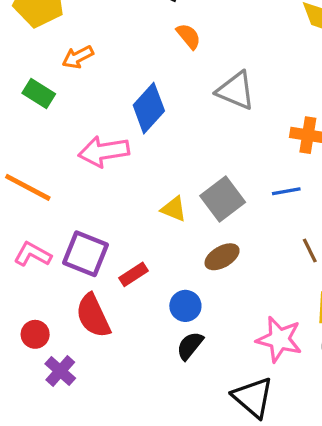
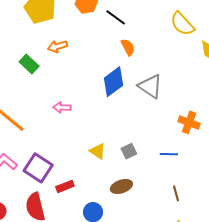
blue diamond: (149, 108) -> (114, 82), moved
pink arrow: (104, 151) -> (62, 107), size x0.6
gray square: (223, 199) -> (129, 151), size x0.6

